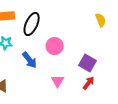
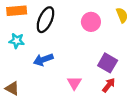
pink circle: (55, 46) -> (91, 22), moved
blue arrow: (30, 60) -> (43, 60), turned 108

